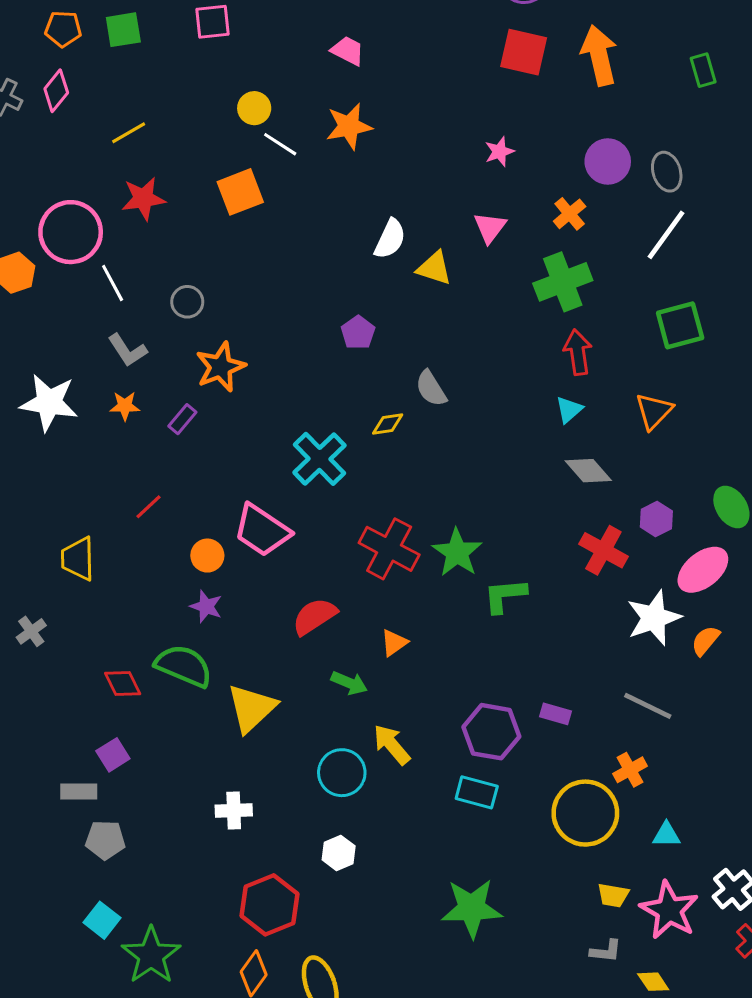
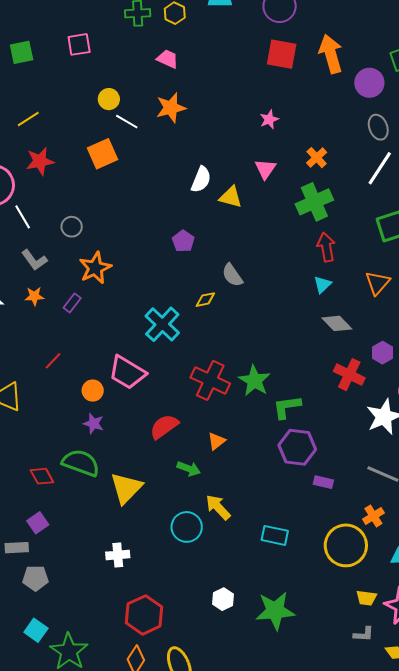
purple circle: (608, 161) -> (369, 83), moved
purple hexagon: (491, 732) -> (297, 447), moved
white hexagon: (339, 853) -> (223, 599), moved

